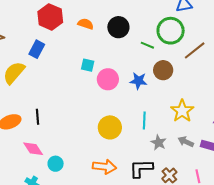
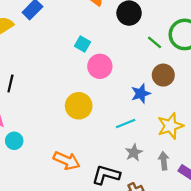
blue star: (138, 81) -> (141, 94), moved, turned 30
cyan line: (144, 120) -> (126, 124), turned 48
yellow circle: (110, 127) -> (79, 106), moved
gray arrow: (186, 142) -> (164, 161), turned 42

